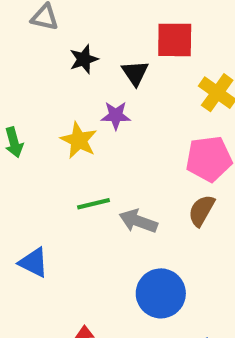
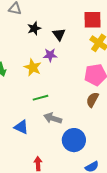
red square: (175, 40) -> (93, 20), moved
gray arrow: (138, 221) -> (53, 118), moved
blue triangle: (34, 262) -> (21, 127), moved

